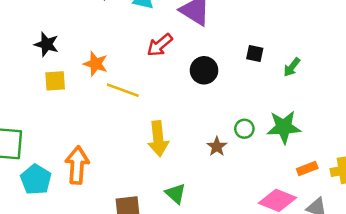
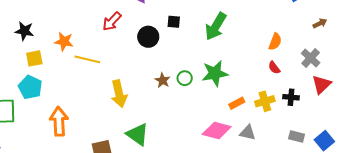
black square: (255, 54) -> (174, 22), moved
green arrow: (292, 67) -> (216, 26), size x1.8
brown star: (217, 147) -> (163, 80), moved
cyan pentagon: (36, 179) -> (30, 87), moved
green triangle: (176, 194) -> (137, 134), size x1.4

